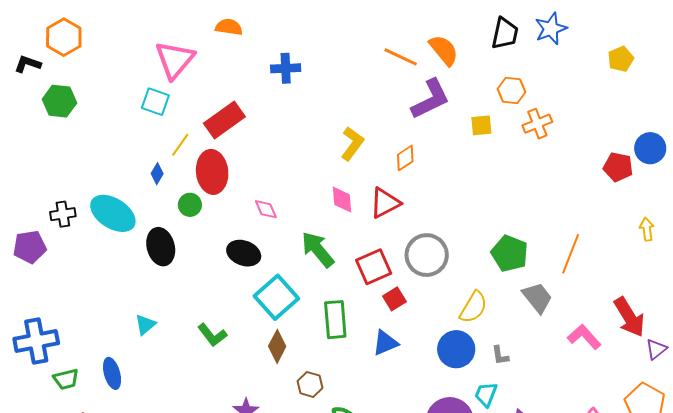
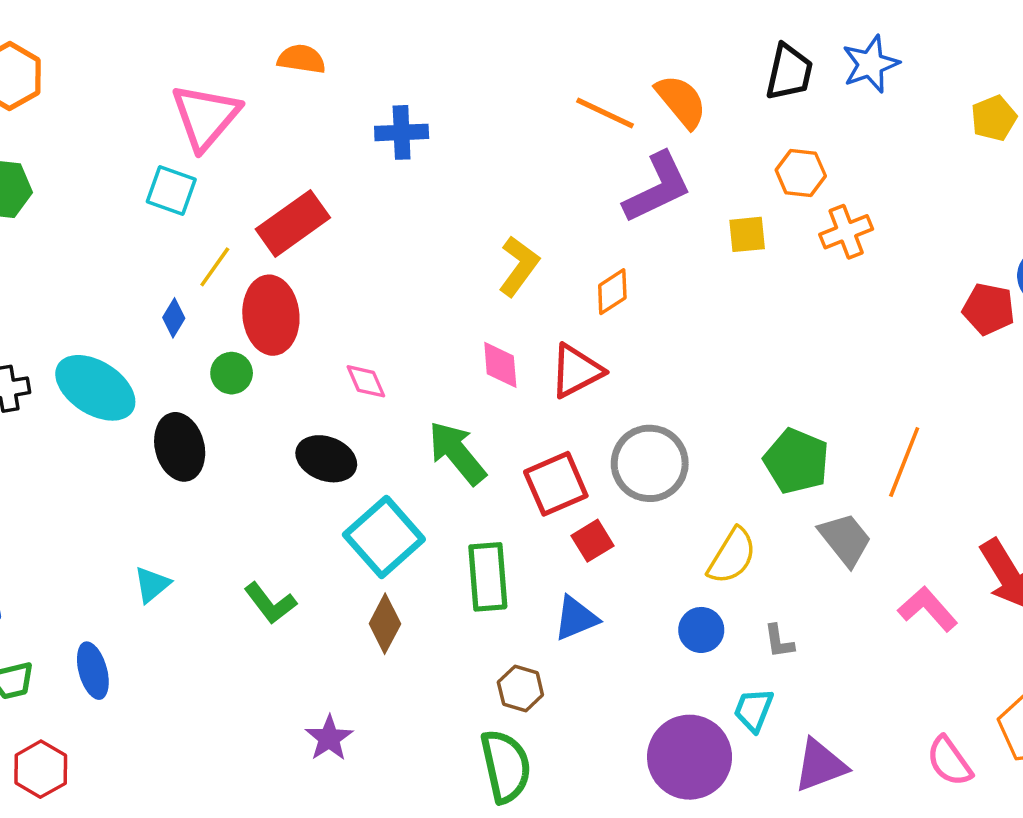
blue circle: (456, 349) -> (701, 630), size x0.7
brown hexagon: (310, 384) -> (520, 688), moved

